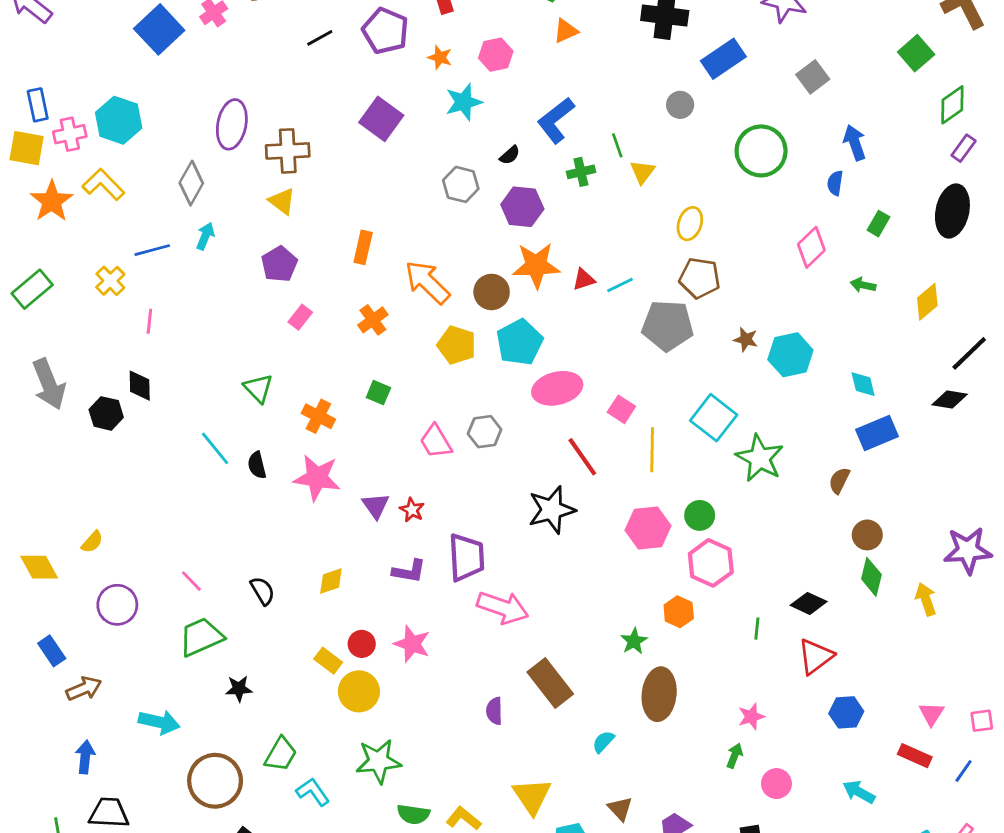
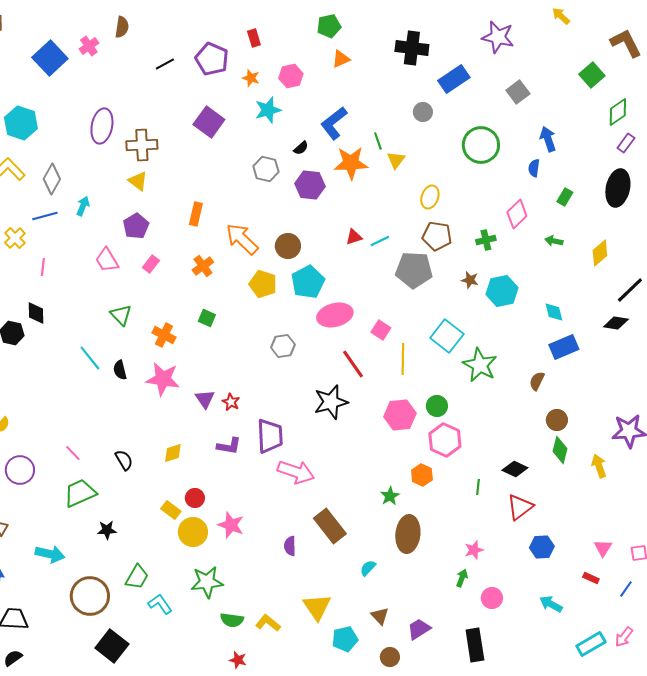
green cross: (581, 172) -> (486, 240), moved
gray diamond: (191, 183) -> (52, 179), moved
orange star: (536, 265) -> (351, 163), moved
pink trapezoid: (436, 441) -> (107, 260), moved
pink star: (412, 644) -> (231, 525), moved
red rectangle: (915, 756) -> (591, 578), size x0.7

